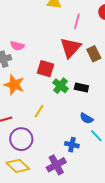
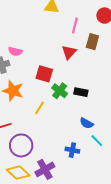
red triangle: (70, 48) -> (69, 52), size x0.7
brown rectangle: (94, 54) -> (92, 42), moved, turned 42
yellow line: (39, 111) -> (39, 108), moved
purple cross: (56, 165) -> (45, 169), moved

